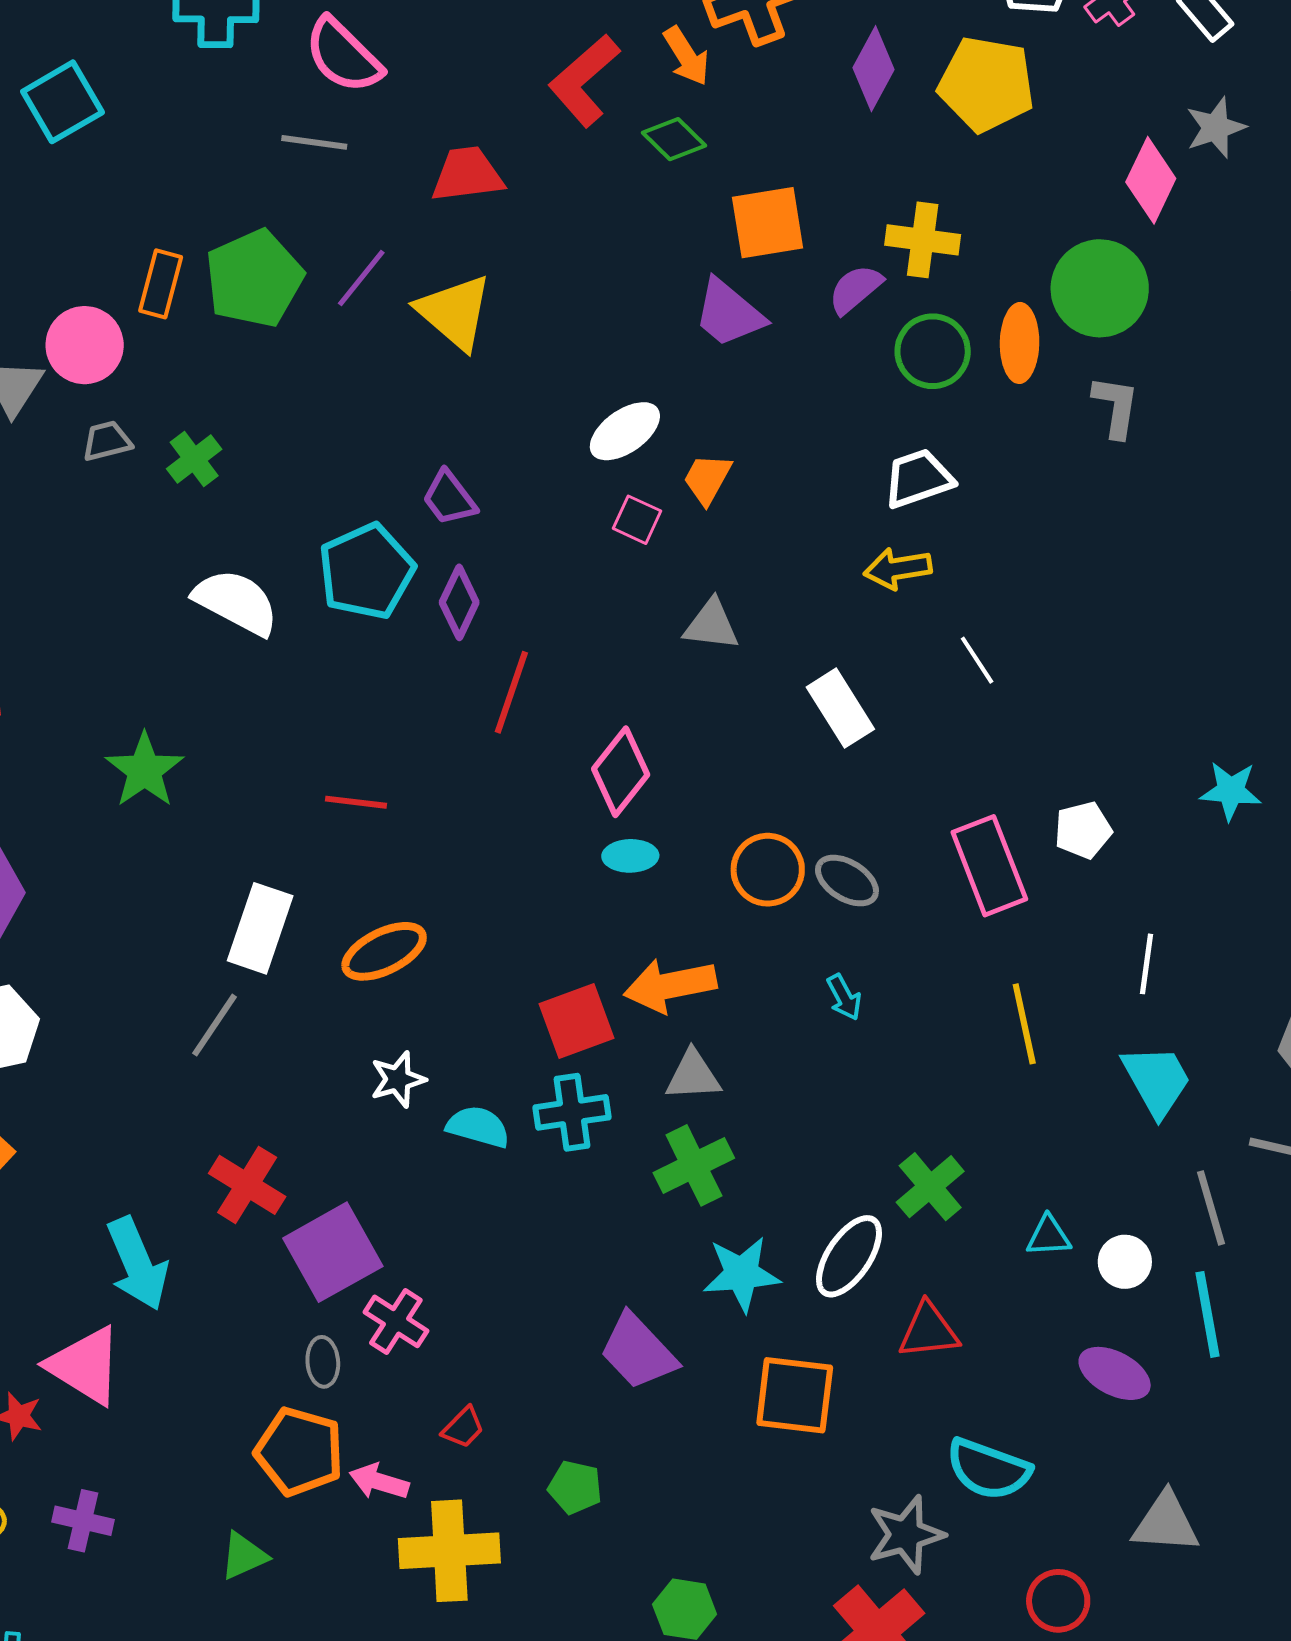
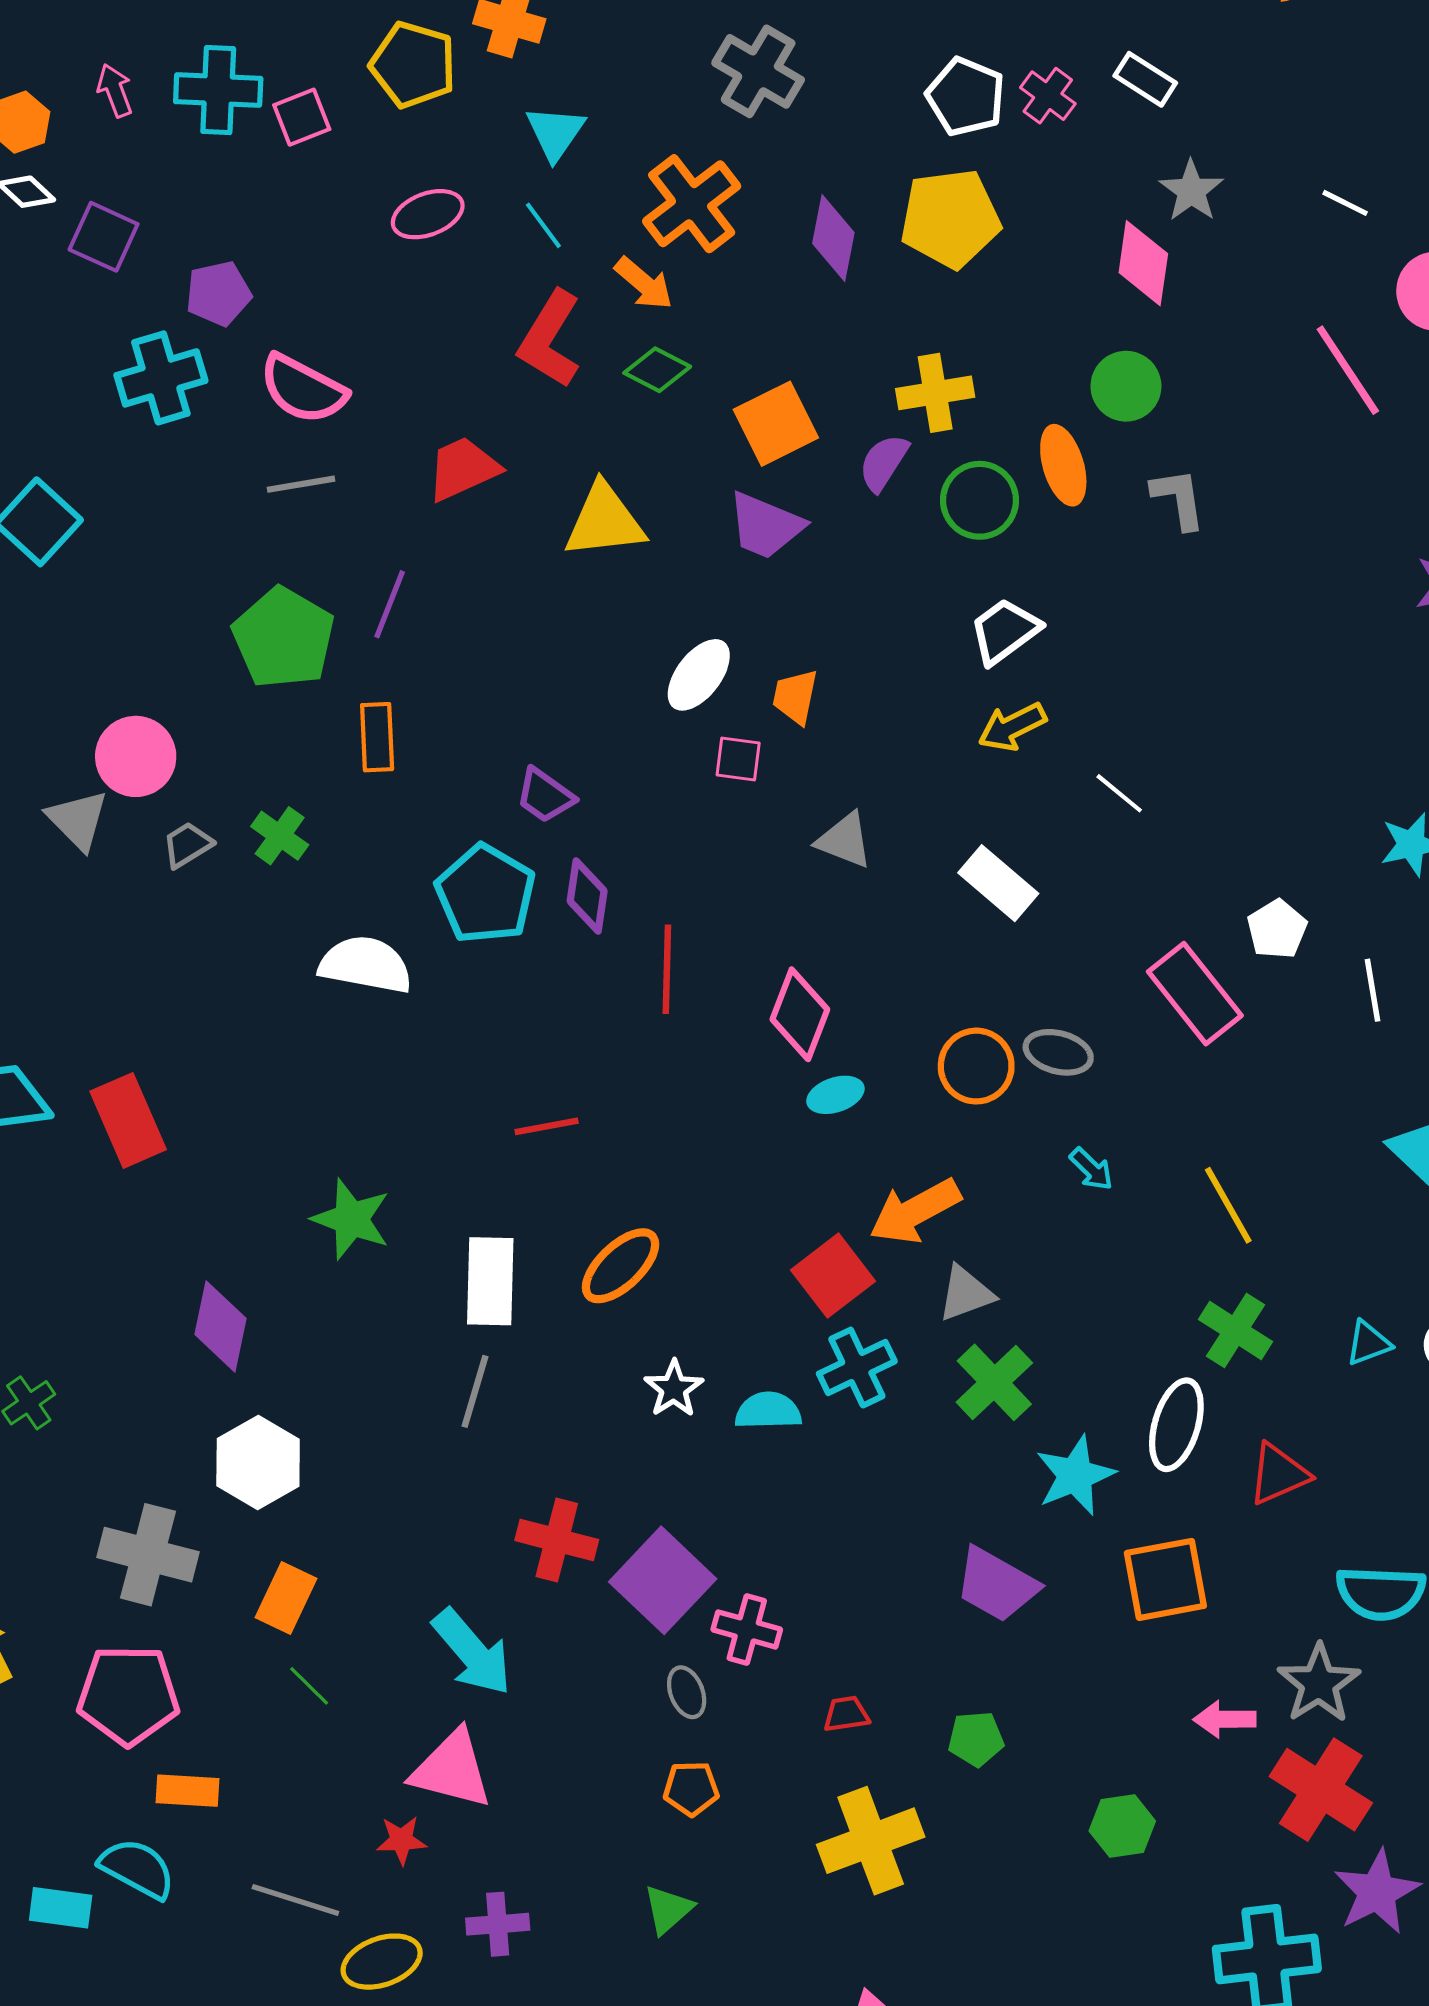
orange rectangle: (161, 284) -> (377, 737), moved
green circle: (1100, 288) -> (1126, 386), size x0.7
yellow triangle: (455, 312) -> (604, 521), moved, turned -30
gray triangle: (711, 625) -> (845, 840), turned 32
green star: (144, 770) -> (351, 1219), moved
white line: (1146, 964) -> (1373, 990), moved
yellow line: (1024, 1024) -> (1228, 1205), moved
red trapezoid: (463, 1428) -> (846, 1714), turned -126
orange pentagon: (299, 1451) -> (691, 1789), size x0.6
pink arrow: (379, 1482) -> (1225, 1719), moved

